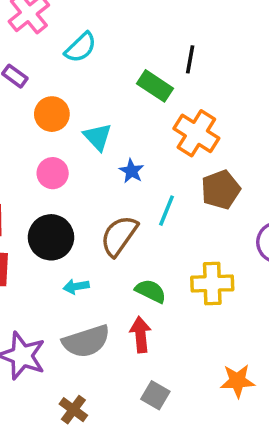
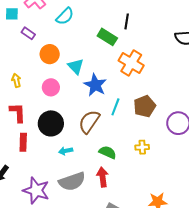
blue star: (132, 171) -> (95, 85), size x1.6
brown pentagon: (221, 190) -> (145, 106), moved
yellow cross: (212, 283) -> (142, 147), size x0.6

